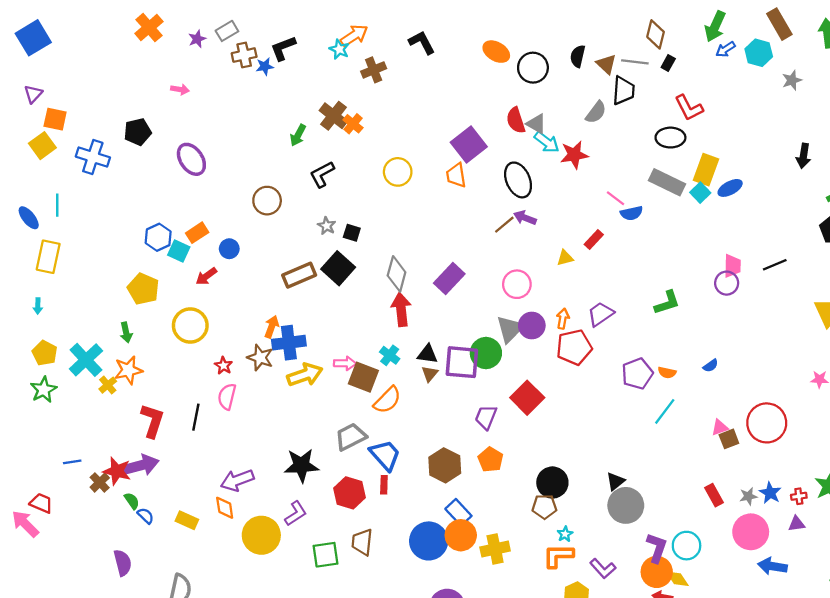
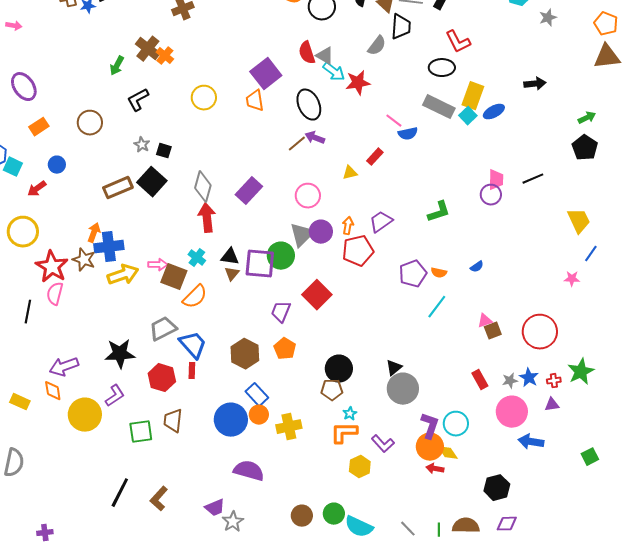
black arrow: (803, 156) -> (535, 84), moved, turned -105
orange rectangle: (197, 233) -> (39, 127), moved
red star: (223, 366) -> (52, 267), size x2.0
red circle: (767, 423) -> (540, 332), moved
orange circle: (461, 535) -> (259, 415), size x0.7

